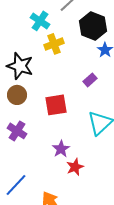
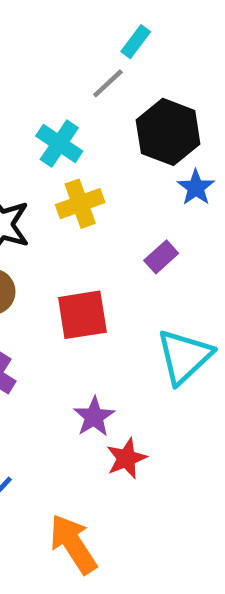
cyan cross: (40, 21) -> (59, 144), moved
yellow cross: (54, 44) -> (80, 204), moved

